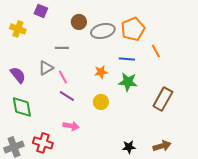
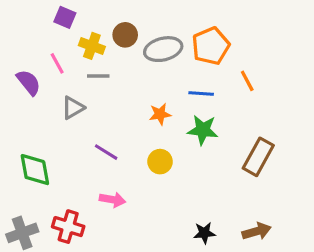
yellow cross: (18, 29) -> (92, 46), moved
purple semicircle: (18, 75) -> (29, 82), moved
pink line: (63, 77) -> (57, 63), moved

